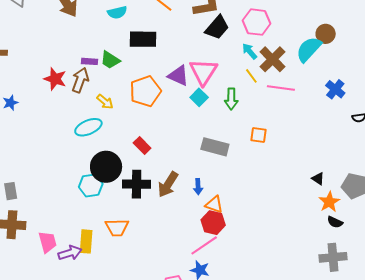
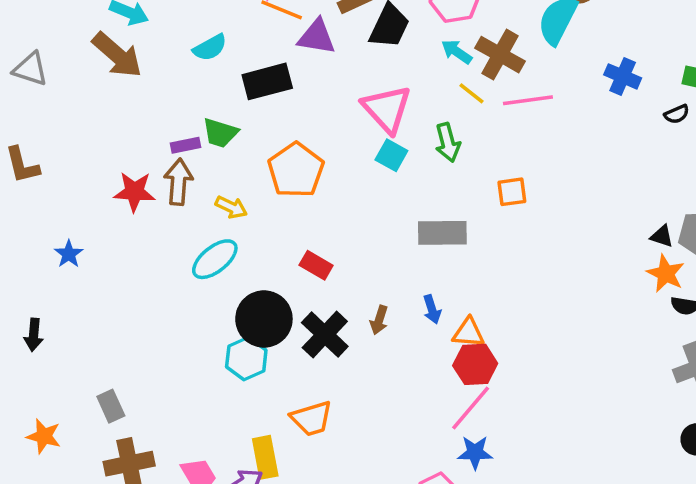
purple triangle: (178, 76) -> (317, 37), moved
black triangle: (318, 179) -> (662, 236), moved
black cross: (137, 184) -> (325, 334), turned -32
brown arrow: (168, 184) -> (379, 320), size x0.6

